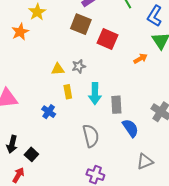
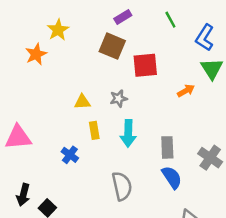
red square: (108, 39) -> (145, 65), turned -30
gray star: (79, 66) -> (119, 99), moved
gray rectangle: (116, 105) -> (167, 147), moved

